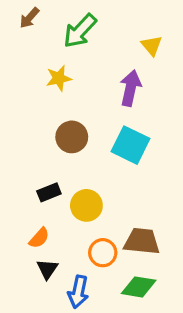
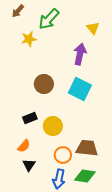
yellow star: (59, 78) -> (29, 39), moved
blue arrow: (78, 292) -> (59, 179), moved

